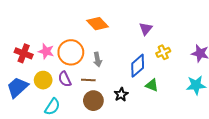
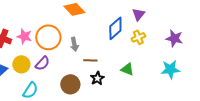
purple triangle: (146, 29) -> (138, 14), moved
blue diamond: (138, 66) -> (115, 28), moved
purple semicircle: (65, 79) -> (42, 63), turned -112
brown line: (88, 80) -> (90, 60), moved

